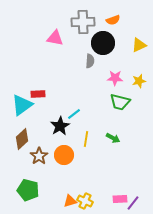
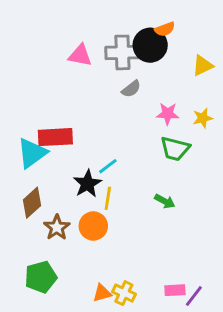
gray cross: (83, 22) -> (122, 52), moved
black circle: (103, 43) -> (150, 45), moved
gray semicircle: (90, 61) -> (131, 89), turned 48
red rectangle: (38, 94) -> (55, 137), size x1.6
yellow line: (86, 139) -> (108, 198), moved
green pentagon: (28, 190) -> (41, 277), turned -30

